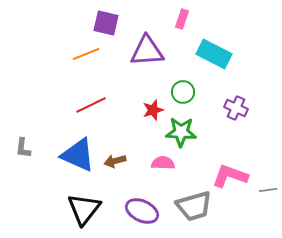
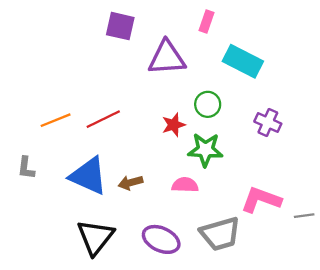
orange line: (86, 54) -> (56, 120), moved

